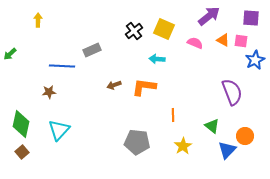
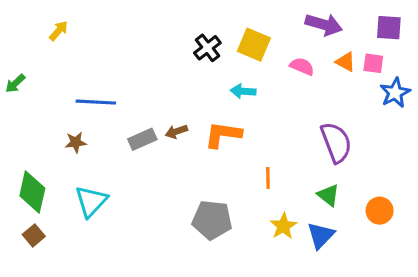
purple arrow: (209, 16) -> (324, 25), turned 55
yellow arrow: (38, 20) -> (59, 31), turned 40
gray rectangle: (92, 50) -> (142, 139), moved
purple semicircle: (232, 92) -> (336, 142), moved
blue triangle: (227, 150) -> (321, 235), moved

